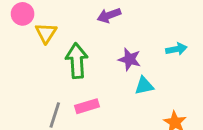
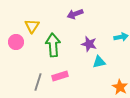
pink circle: (23, 14) -> (16, 42), moved

